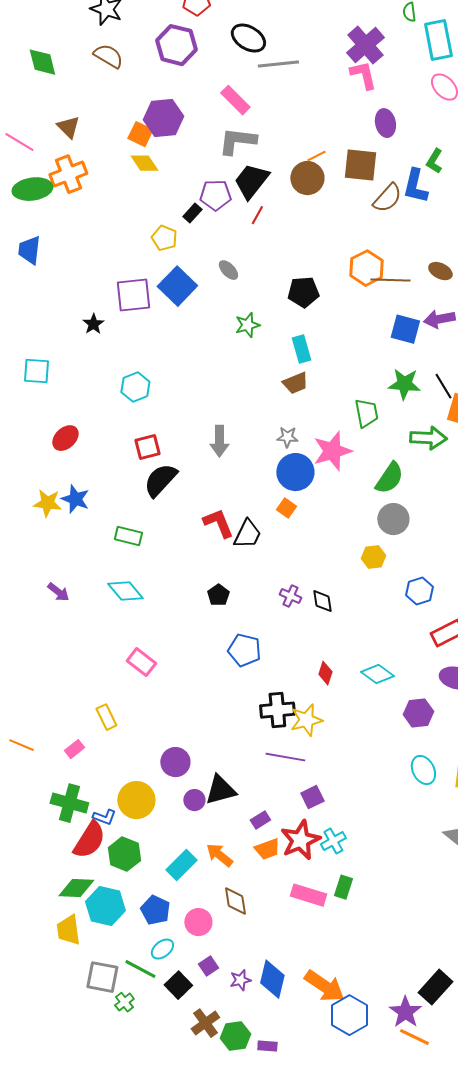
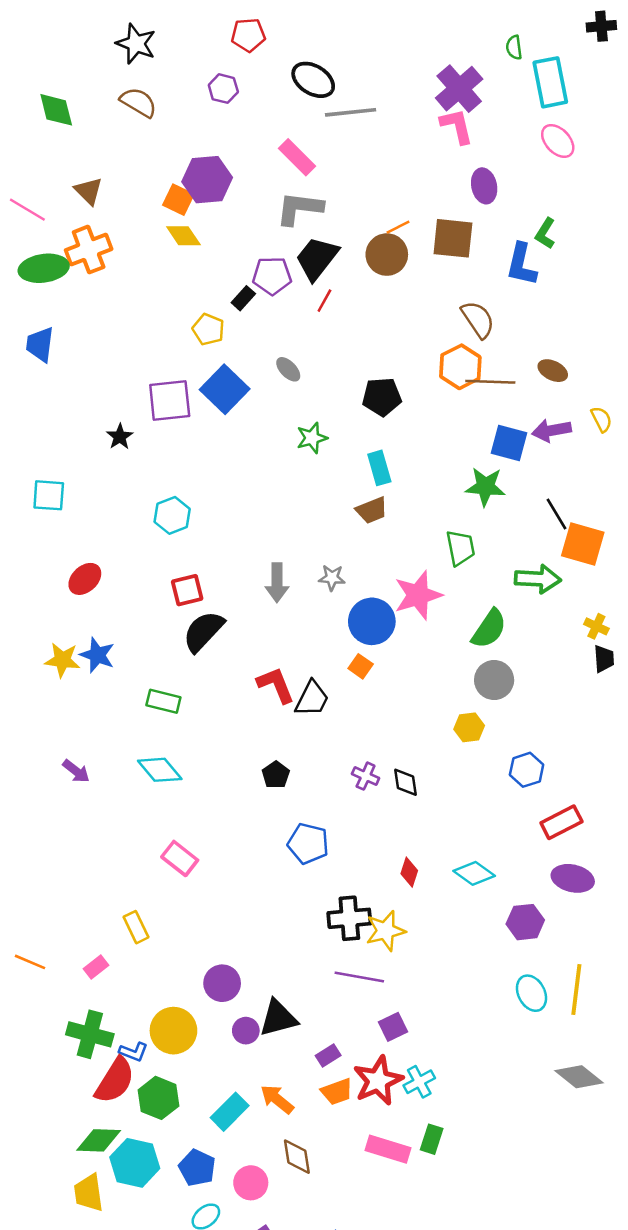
purple hexagon: (176, 45) -> (223, 89), size x0.6
brown semicircle: (387, 198) -> (478, 319), moved, turned -76
green star: (404, 384) -> (485, 487), moved
gray star: (287, 437) -> (332, 578), moved

